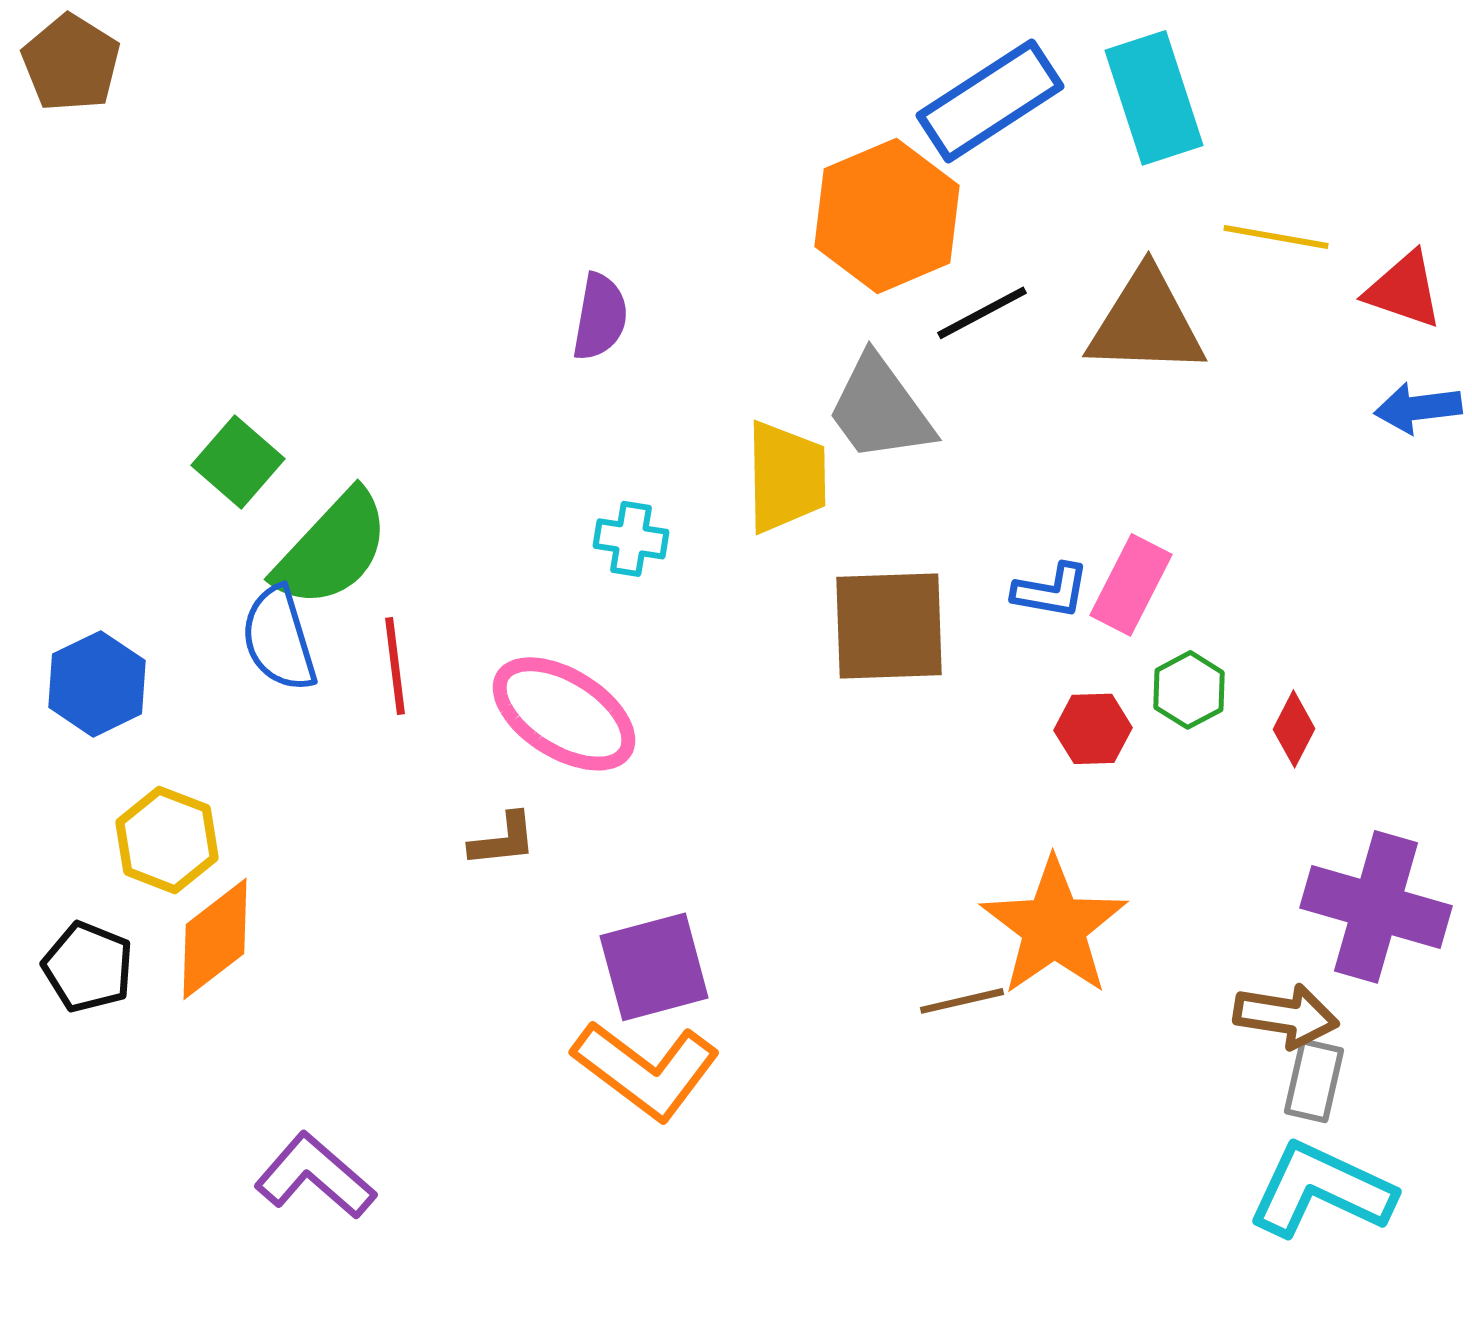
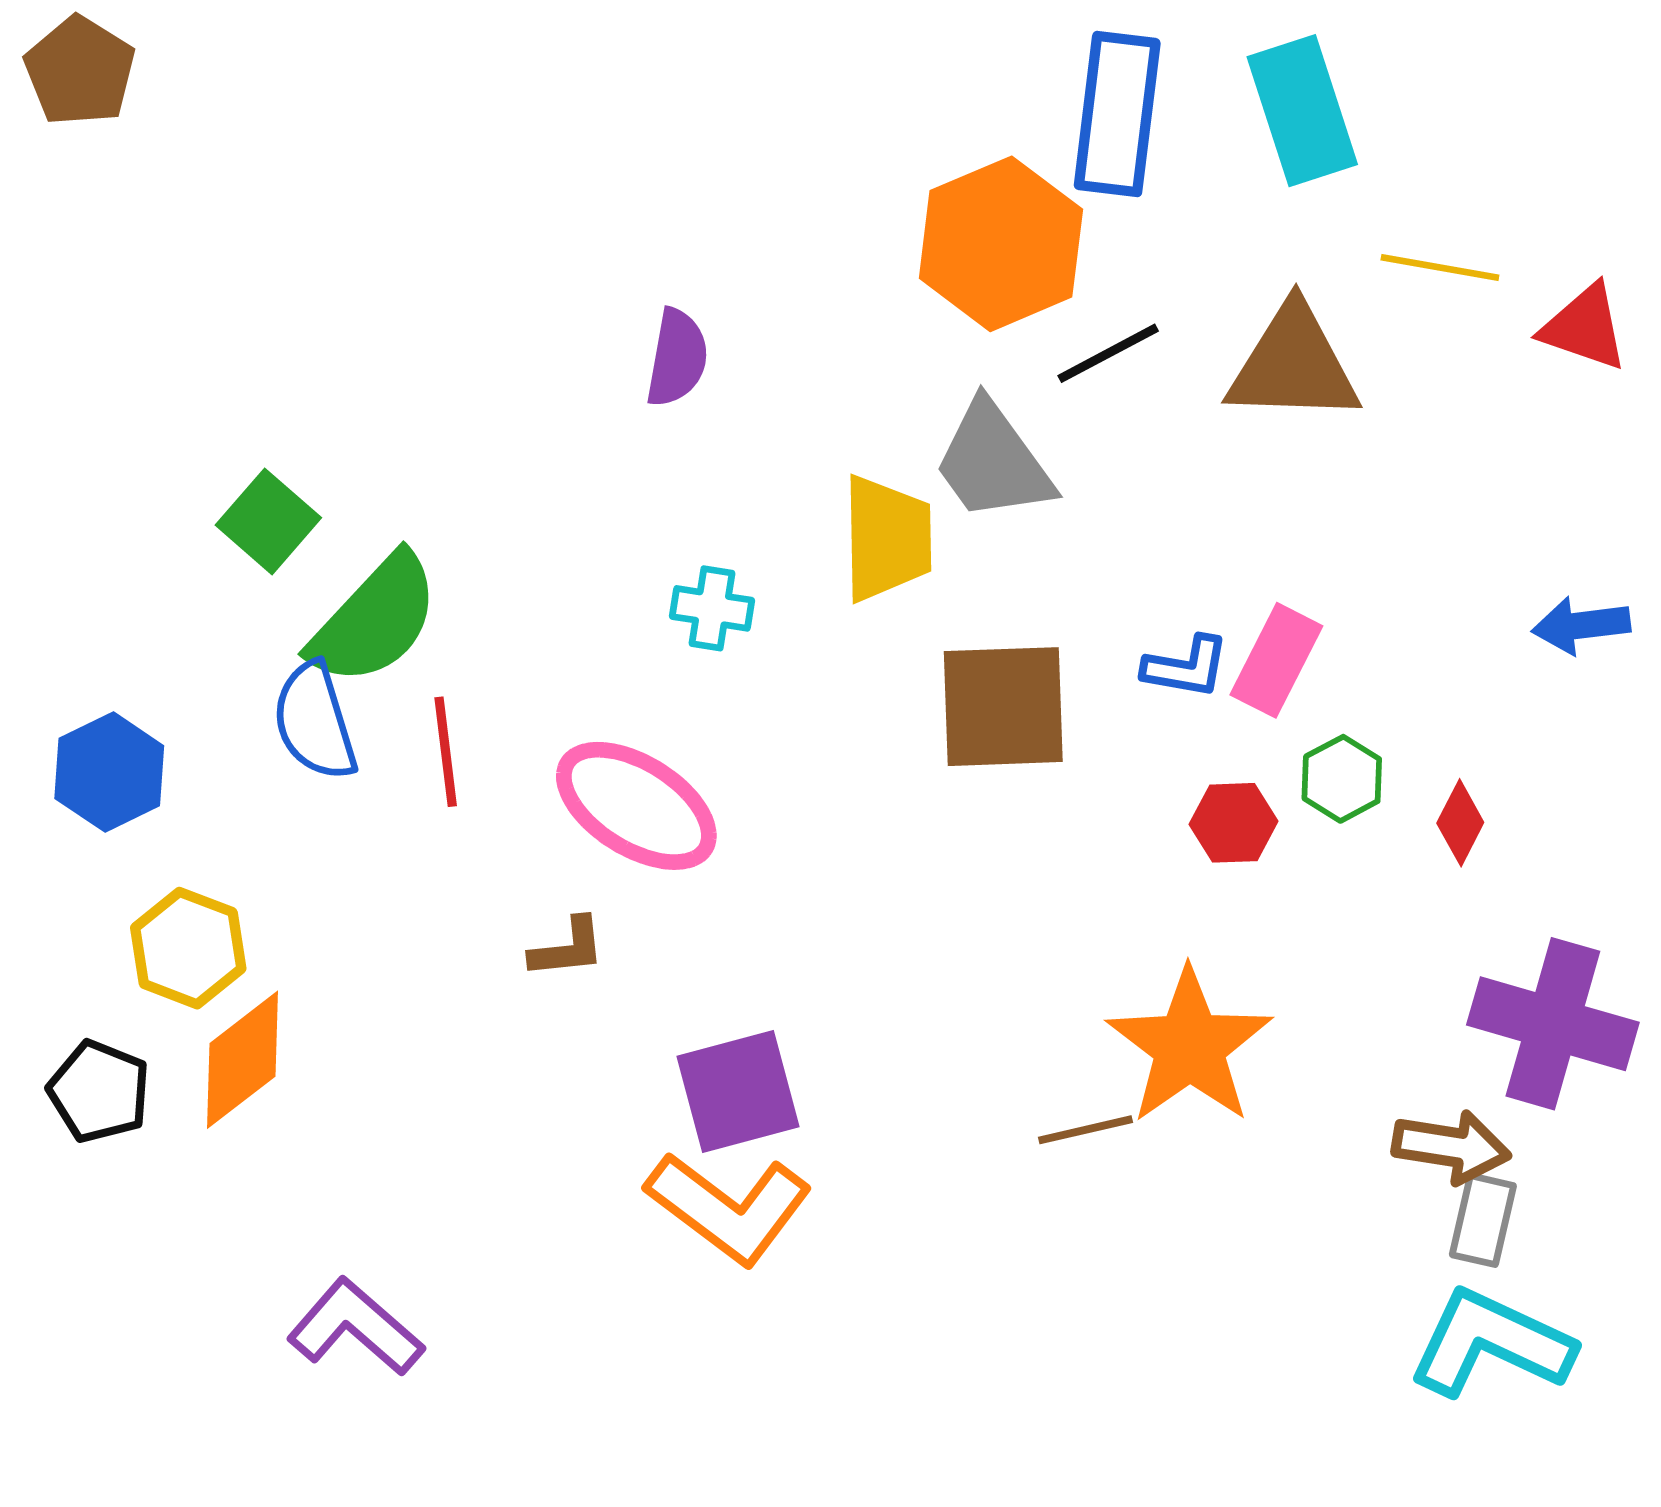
blue rectangle: (990, 101) -> (1117, 114), turned -50
blue arrow: (1418, 408) -> (1581, 625), moved

